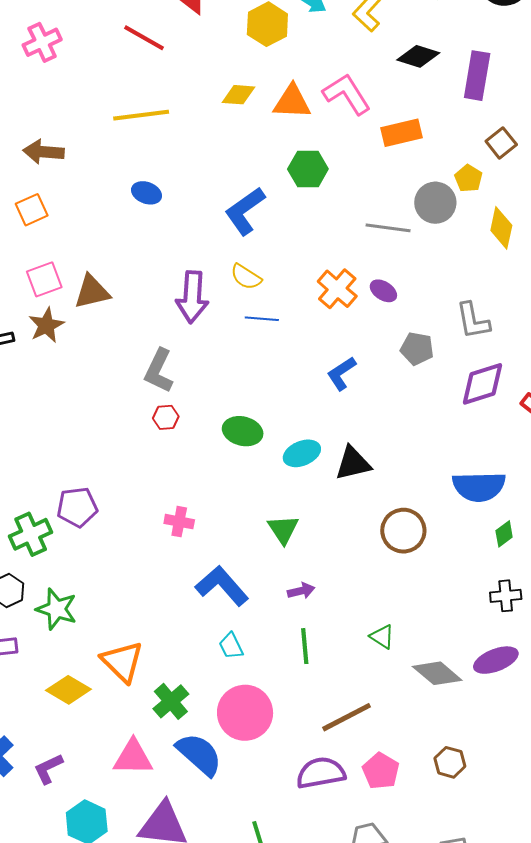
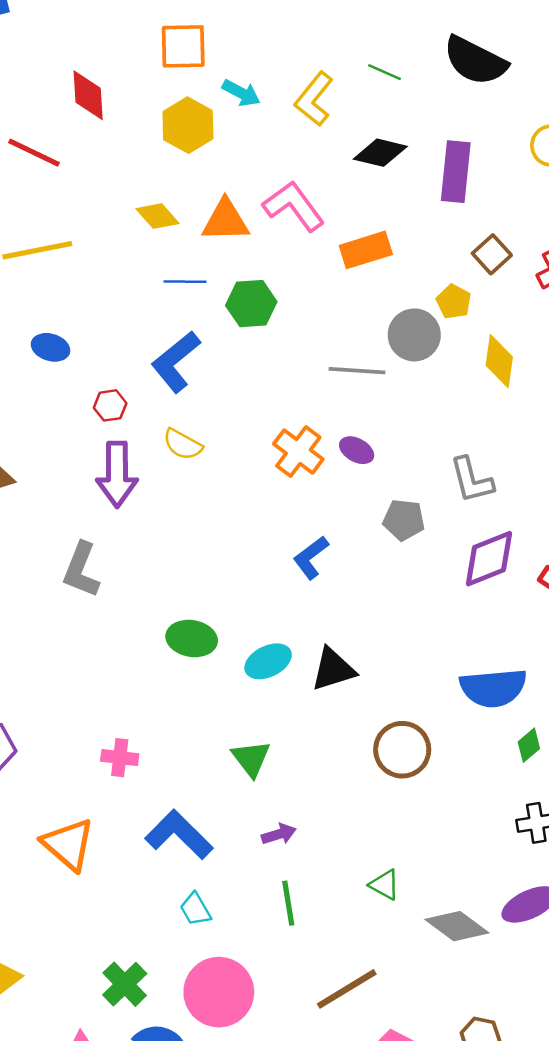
yellow diamond: (238, 95) -> (158, 216), turned 48
blue line: (262, 319) -> (185, 282), moved
red hexagon: (166, 417) -> (110, 405), moved
orange triangle: (122, 662) -> (68, 844), moved

